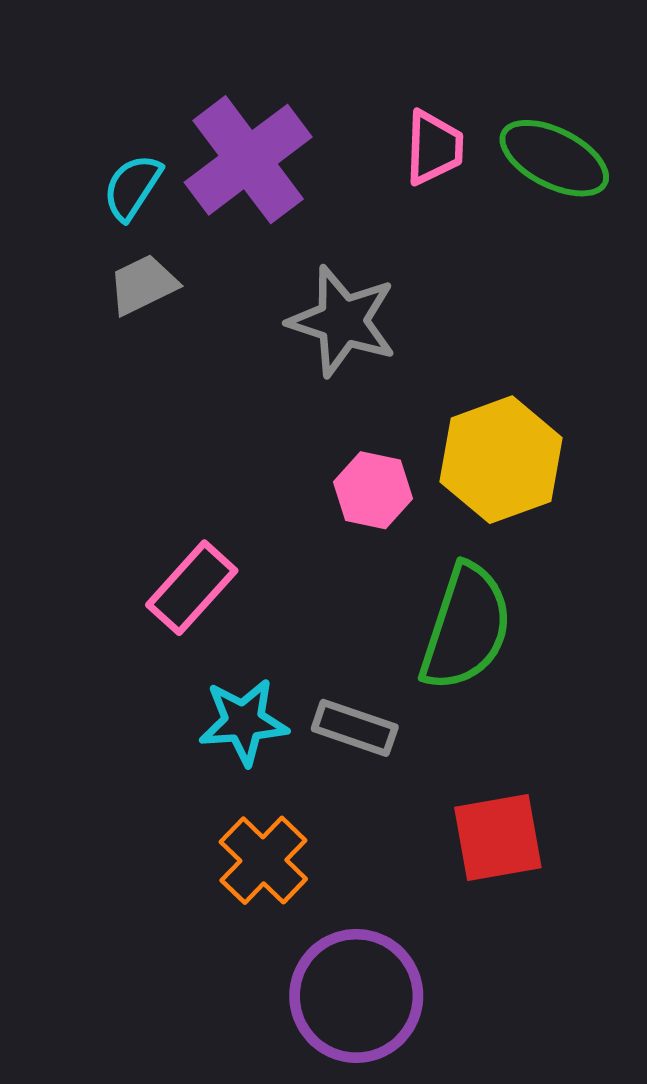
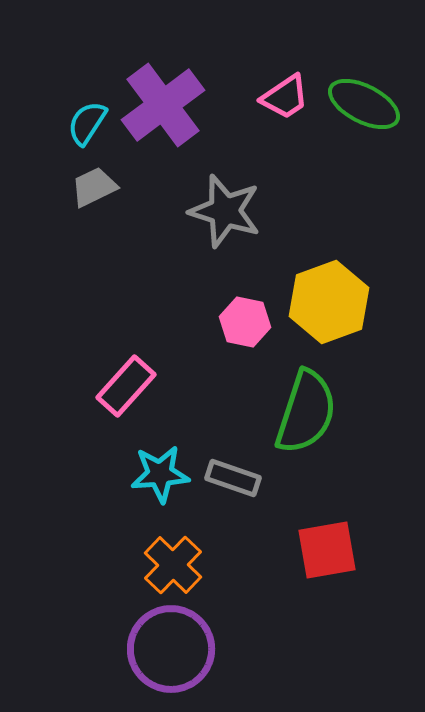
pink trapezoid: (434, 147) -> (285, 97), turned 54
purple circle: (356, 996) -> (171, 649), moved

